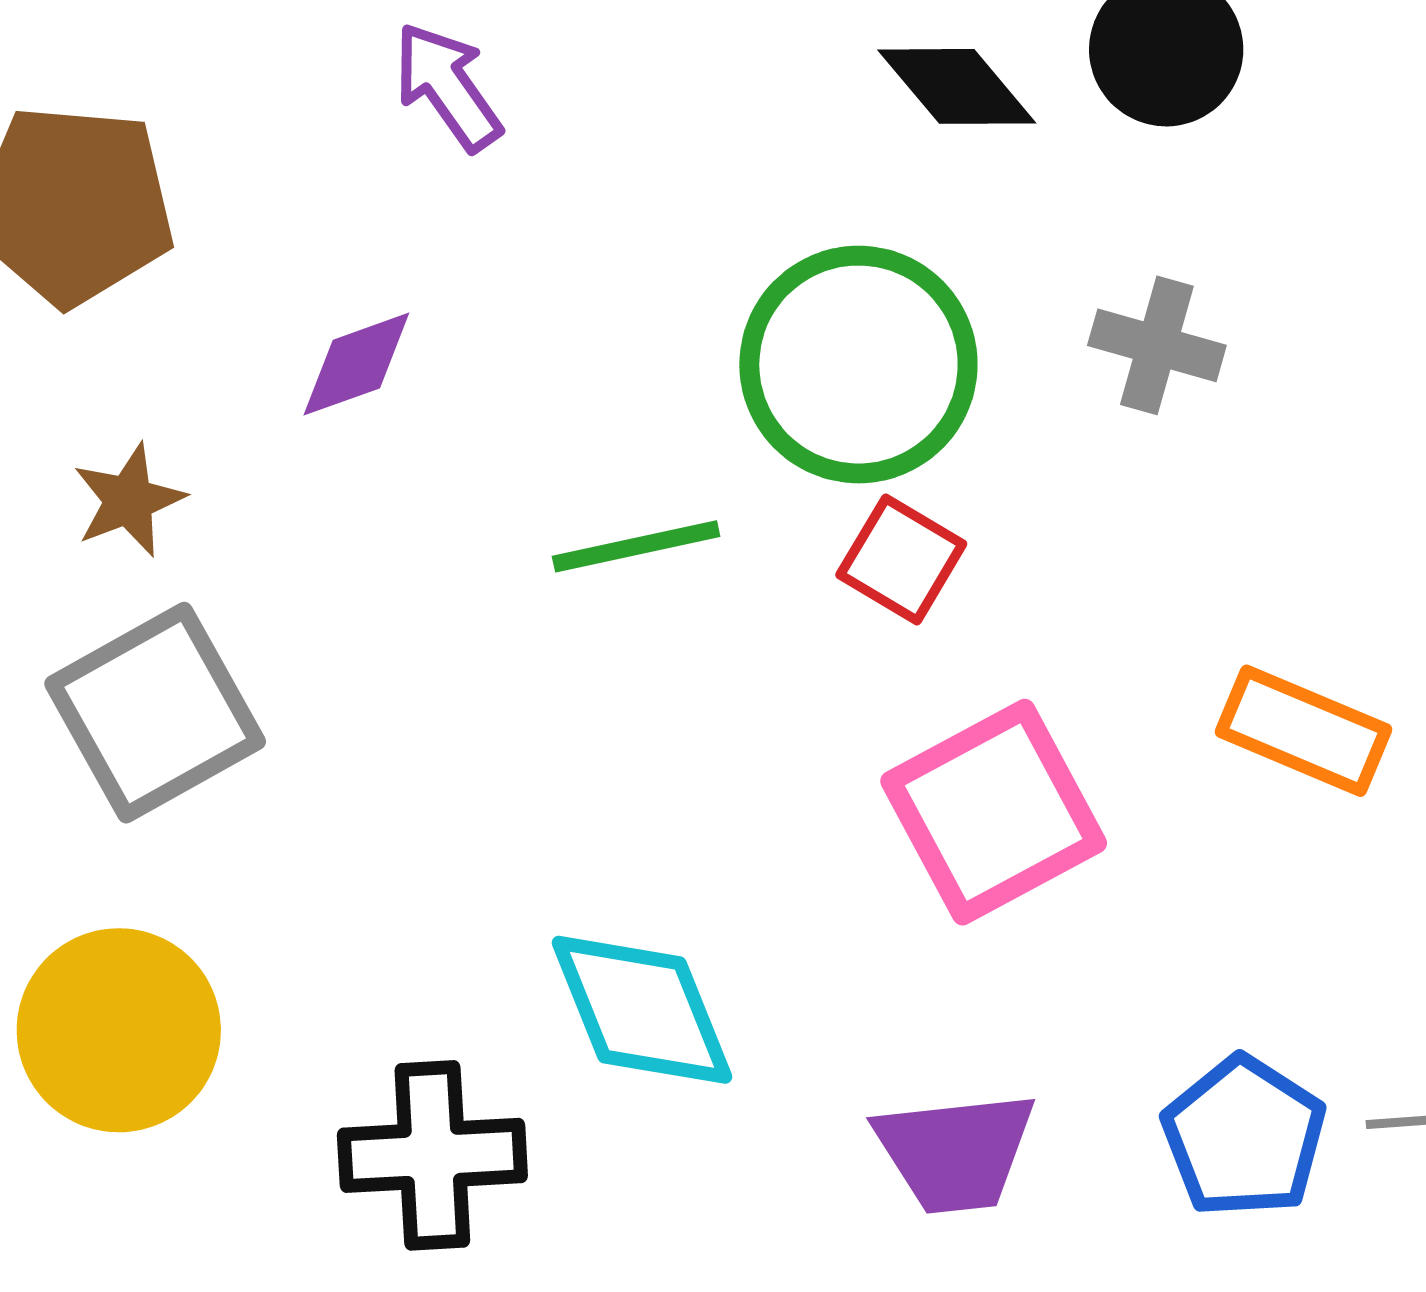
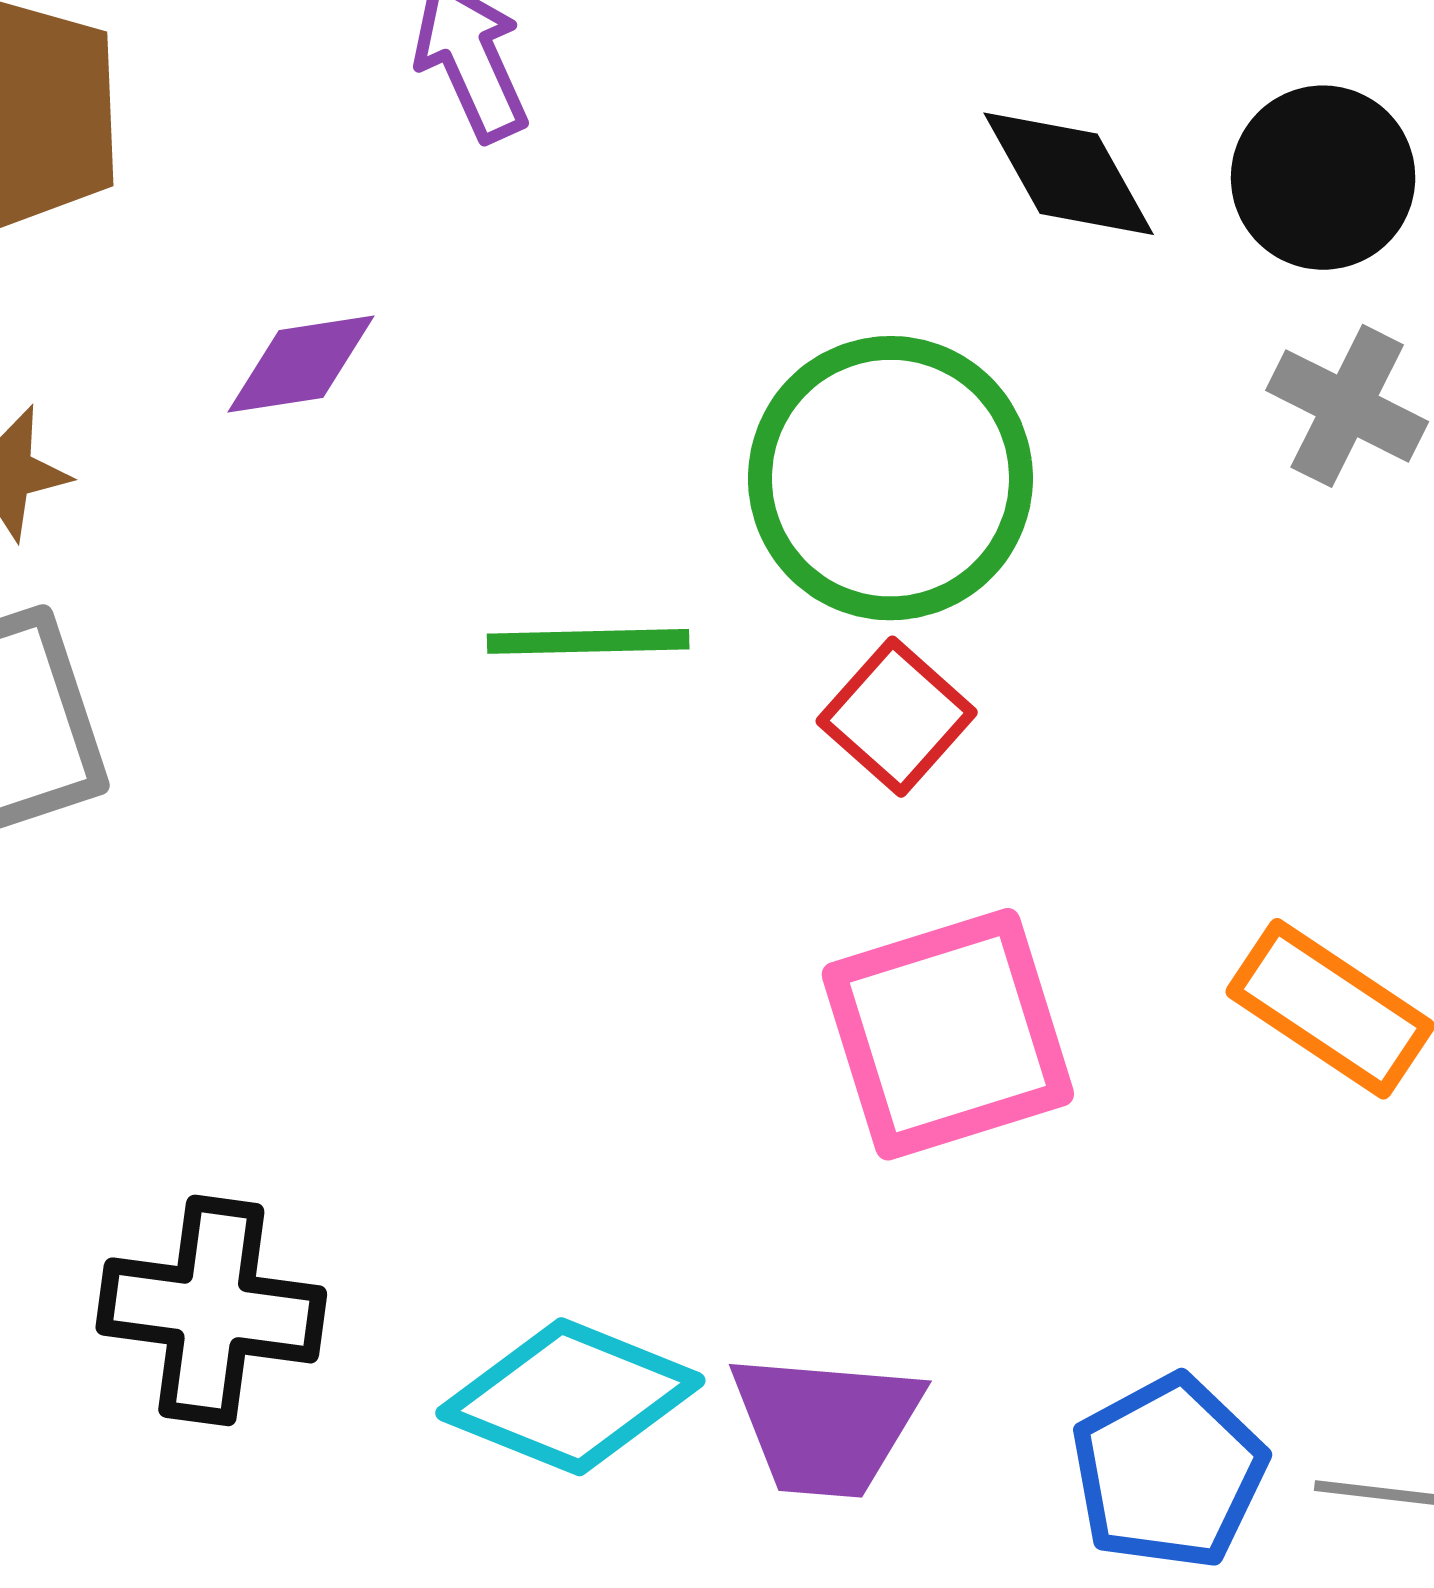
gray cross: (1157, 345) -> (1347, 406), moved
cyan diamond: (642, 1010) -> (570, 1397), moved, turned -57

